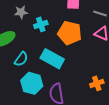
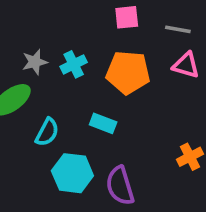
gray star: (21, 12) -> (35, 62), moved
cyan rectangle: (52, 59) -> (103, 123), size x0.6

